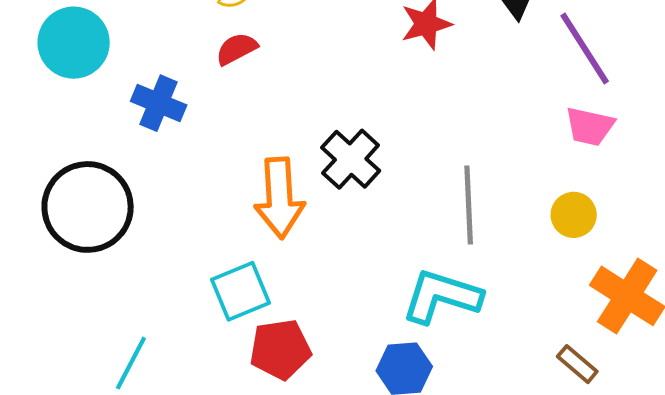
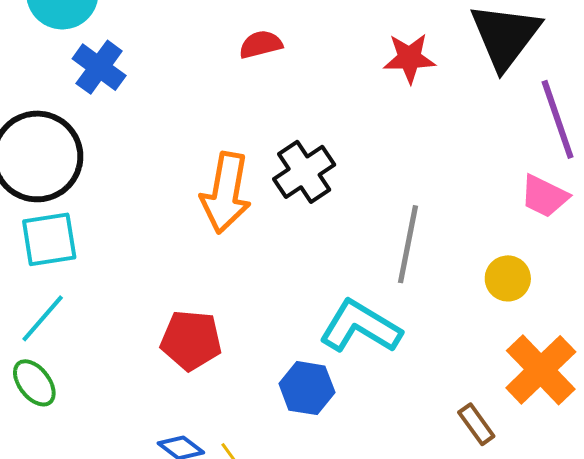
red semicircle: (237, 49) -> (261, 44), moved
blue cross: (159, 103) -> (99, 67), moved
cyan square: (241, 291) -> (49, 239), moved

